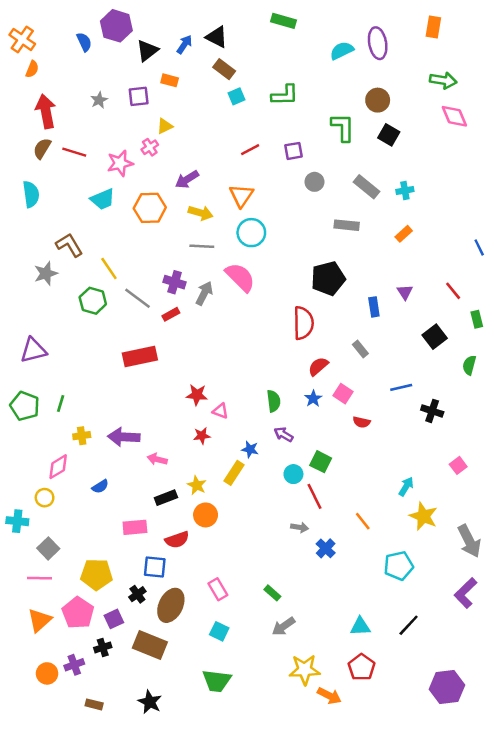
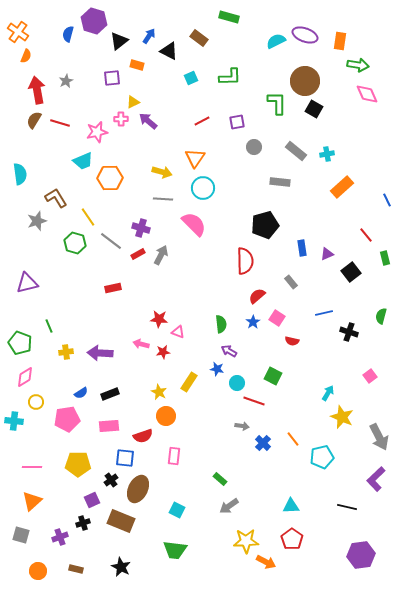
orange rectangle: (433, 27) -> (340, 41), moved
black triangle: (217, 37) -> (169, 51), moved
blue semicircle: (84, 42) -> (68, 34), turned -140
purple ellipse: (378, 43) -> (305, 35), turned -60
brown rectangle: (224, 69) -> (199, 38), moved
gray star: (99, 100) -> (66, 81), moved
brown circle: (378, 100) -> (305, 81), size x1.5
pink cross: (150, 147) -> (121, 119), turned 32
purple arrow: (187, 179) -> (148, 121), moved, turned 72
cyan semicircle: (31, 194) -> (20, 174), moved
orange hexagon: (150, 208) -> (110, 178), moved
orange rectangle: (404, 234) -> (342, 187), moved, size x1.6
purple triangle: (405, 292) -> (327, 254), moved, turned 40
gray arrow: (204, 293) -> (161, 255), moved
red rectangle: (140, 356) -> (113, 288), size x0.6
green semicircle: (469, 365) -> (381, 316), moved
green line: (61, 404) -> (49, 326), turned -40
green pentagon: (25, 406) -> (20, 343), moved
blue star: (250, 449) -> (217, 369), moved
pink arrow: (157, 459) -> (141, 344), moved
green square: (321, 462) -> (273, 376), moved
pink diamond: (58, 467) -> (25, 377), moved
red line: (314, 496) -> (254, 401), turned -45
black rectangle: (166, 498) -> (110, 394), moved
orange line: (363, 521) -> (293, 439), moved
gray square: (48, 548) -> (21, 535), moved, turned -30
pink rectangle: (218, 589) -> (174, 456), moved, turned 36
pink pentagon: (78, 613) -> (67, 419), moved, turned 30
black line: (409, 625) -> (347, 507), moved, turned 60
orange circle: (47, 673) -> (38, 571), moved

